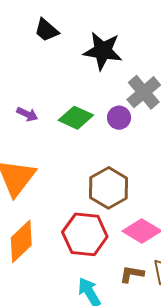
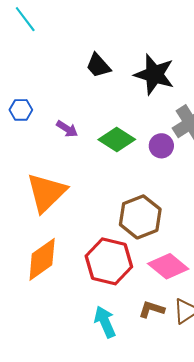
black trapezoid: (46, 30) -> (98, 65), moved

